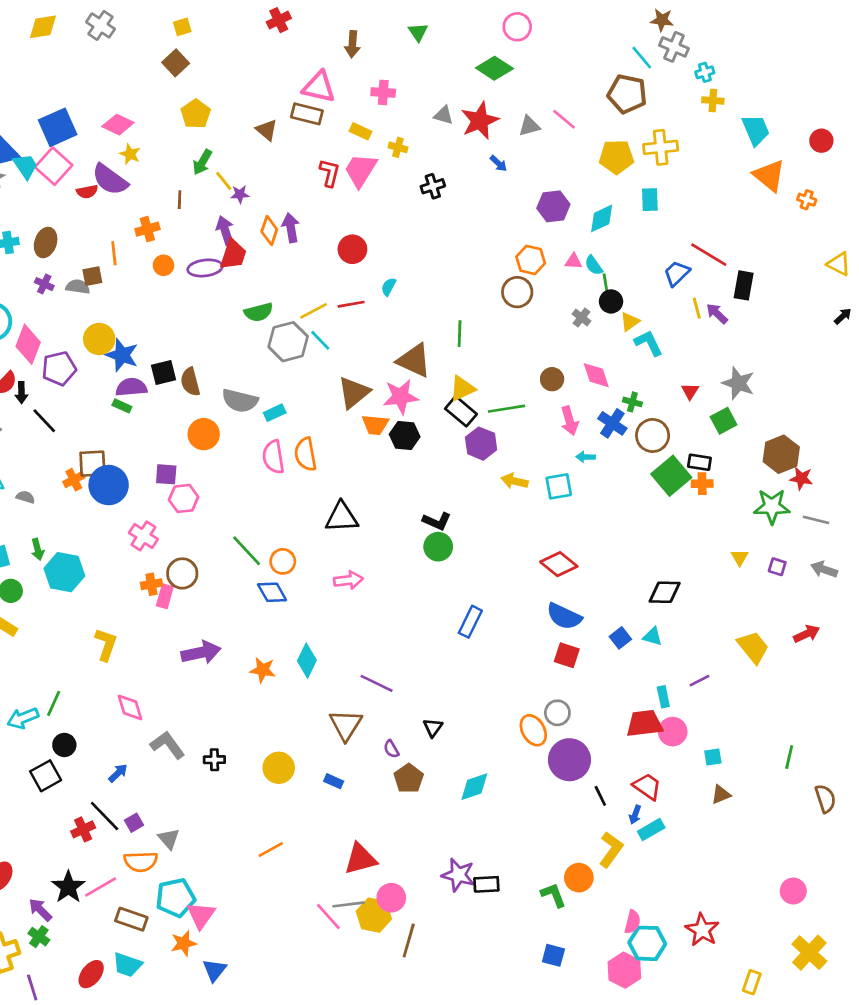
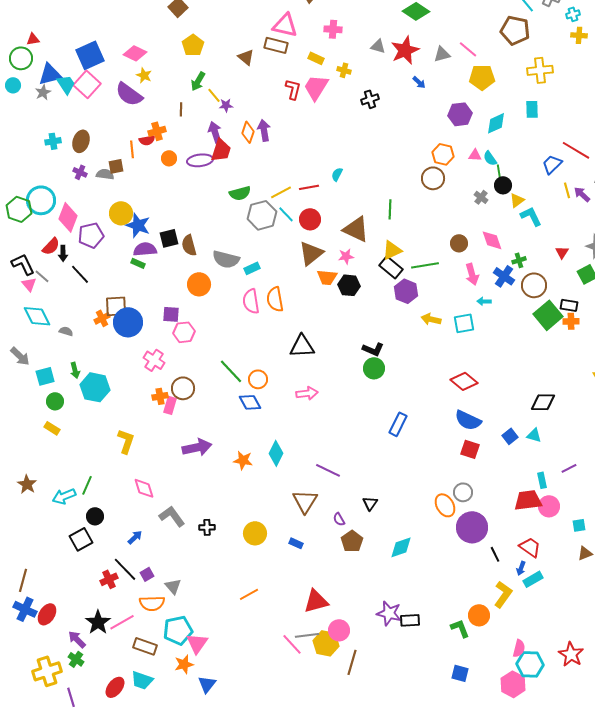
yellow pentagon: (616, 157) -> (482, 77), moved
red semicircle: (87, 192) -> (147, 140), moved
red circle: (352, 249) -> (310, 219), moved
pink star: (401, 397) -> (346, 256), size x0.6
green cross: (632, 402) -> (519, 260), turned -32

